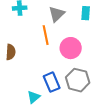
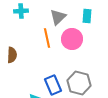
pink circle: (71, 48) -> (72, 39), moved

